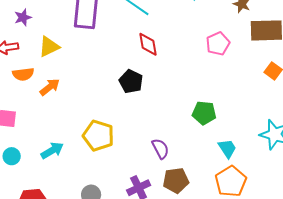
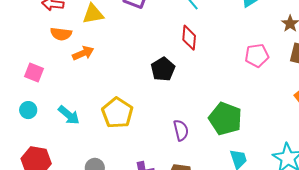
green pentagon: (204, 113) -> (225, 119), size x1.4
purple semicircle: (160, 149) -> (181, 130), moved
cyan arrow: (52, 150) -> (69, 115), turned 55

